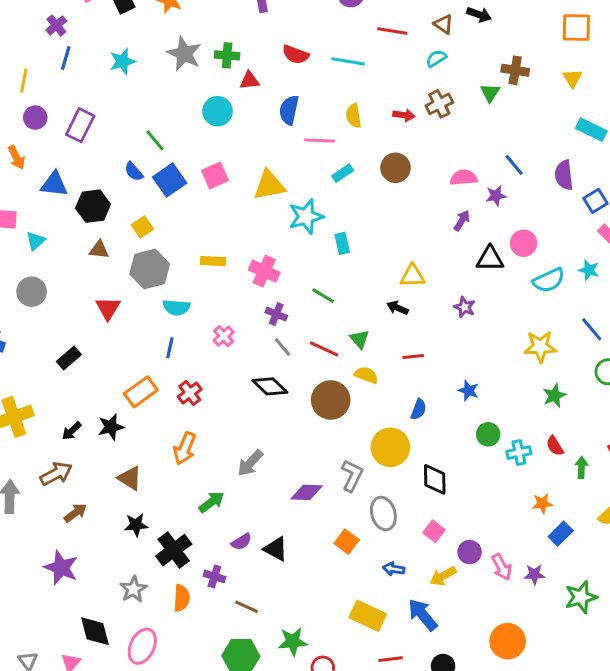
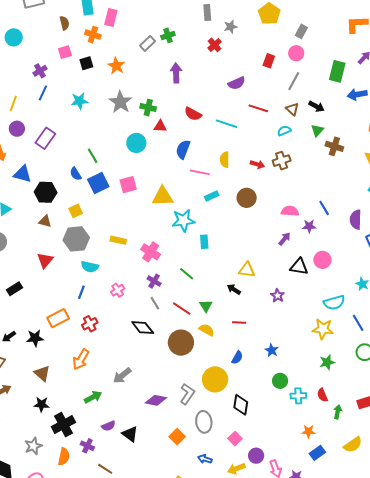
green triangle: (490, 93) -> (317, 130), moved
cyan semicircle: (549, 280) -> (334, 303), moved

